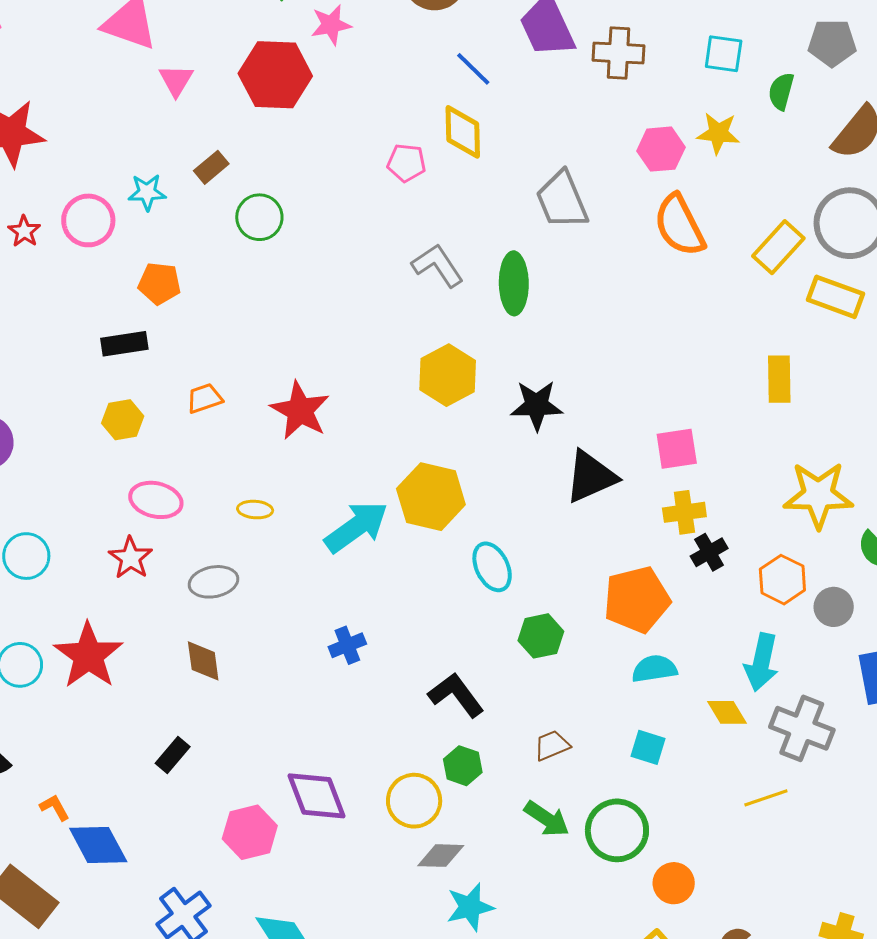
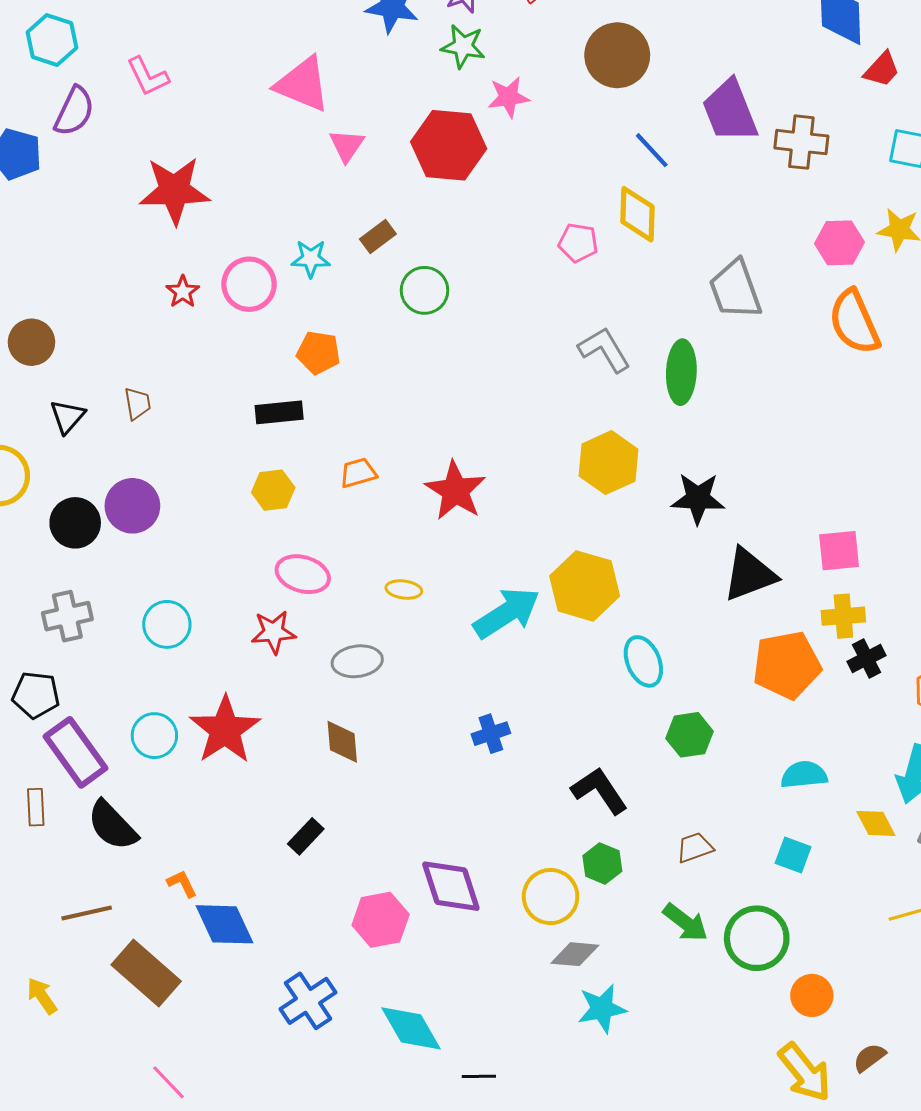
red star: (130, 558) -> (274, 632), turned 30
orange pentagon: (637, 600) -> (787, 665), moved

